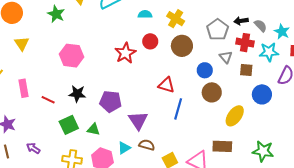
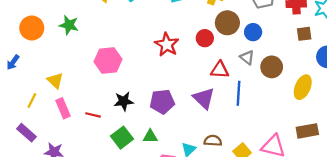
green star: (56, 14) -> (69, 25), moved
red circle: (150, 41) -> (205, 38), moved
yellow triangle: (22, 44) -> (55, 81), moved
gray triangle: (226, 57) -> (247, 58), moved
blue circle: (205, 70) -> (253, 32), moved
purple triangle: (138, 120) -> (204, 98), moved
brown rectangle: (222, 146) -> (307, 131), moved

